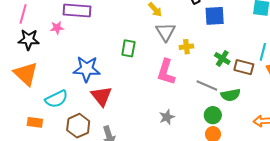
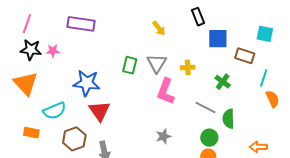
pink star: (57, 28) -> (53, 51), moved
gray triangle: (165, 32) -> (157, 63), moved
brown rectangle: (244, 67) -> (245, 56), moved
green semicircle: (231, 95) -> (228, 119), turned 96

